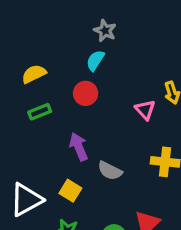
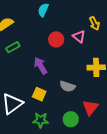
red circle: (86, 93) -> (56, 39), moved
gray semicircle: (110, 171) -> (67, 86), moved

